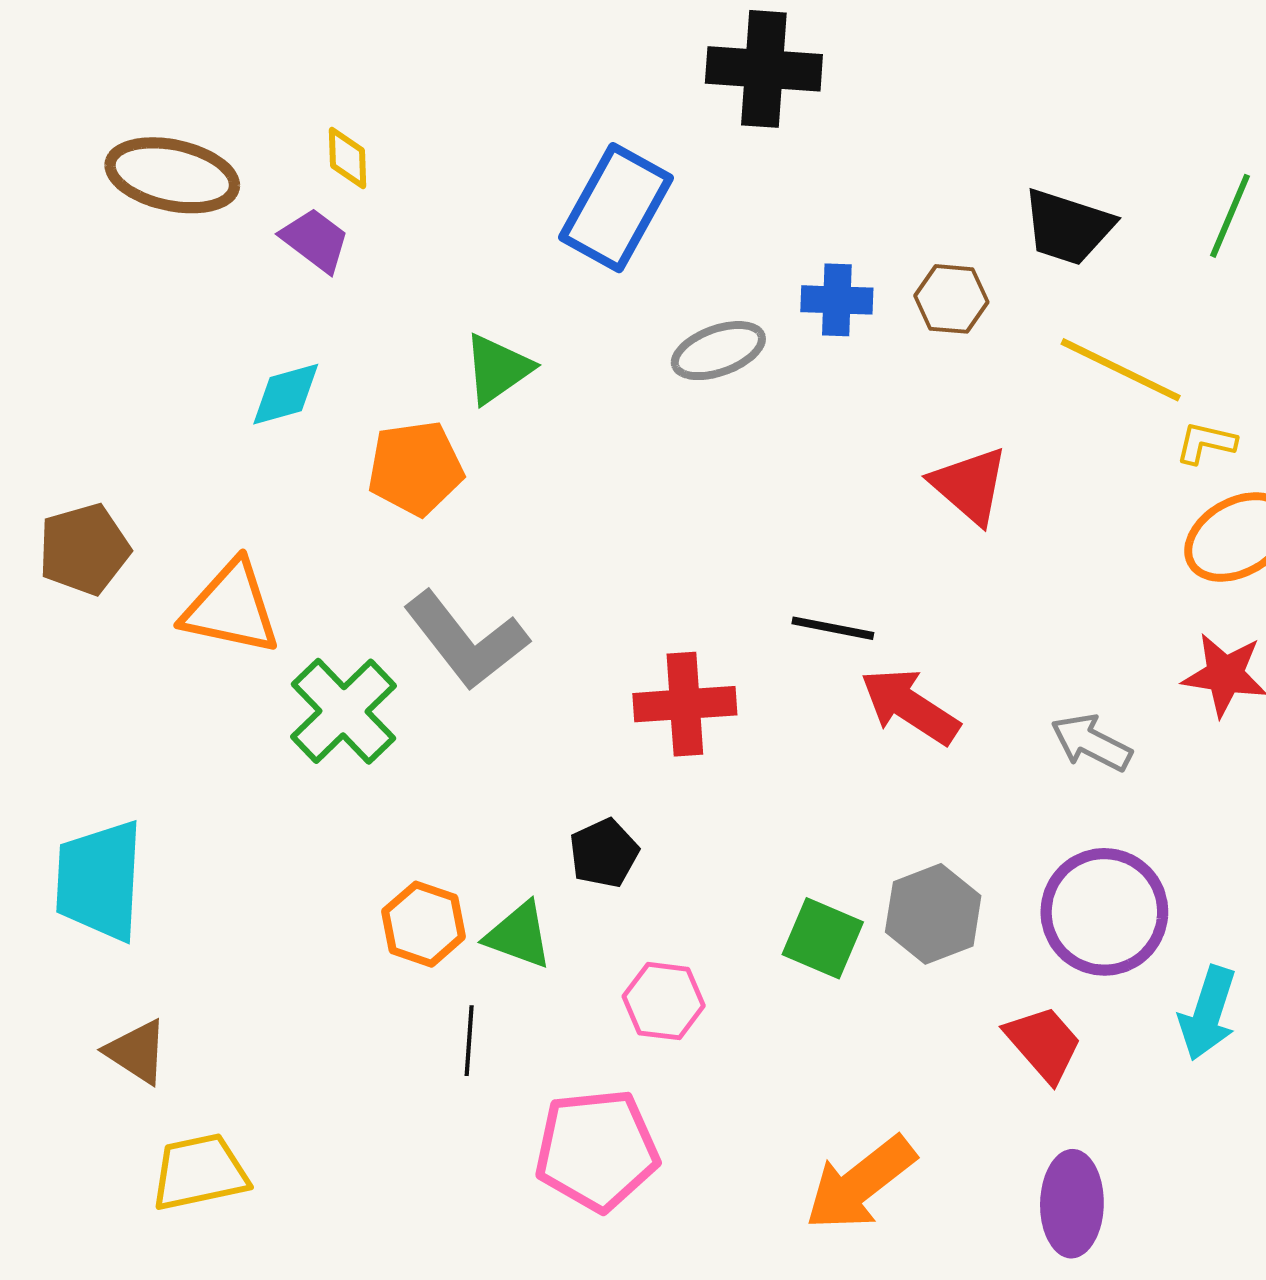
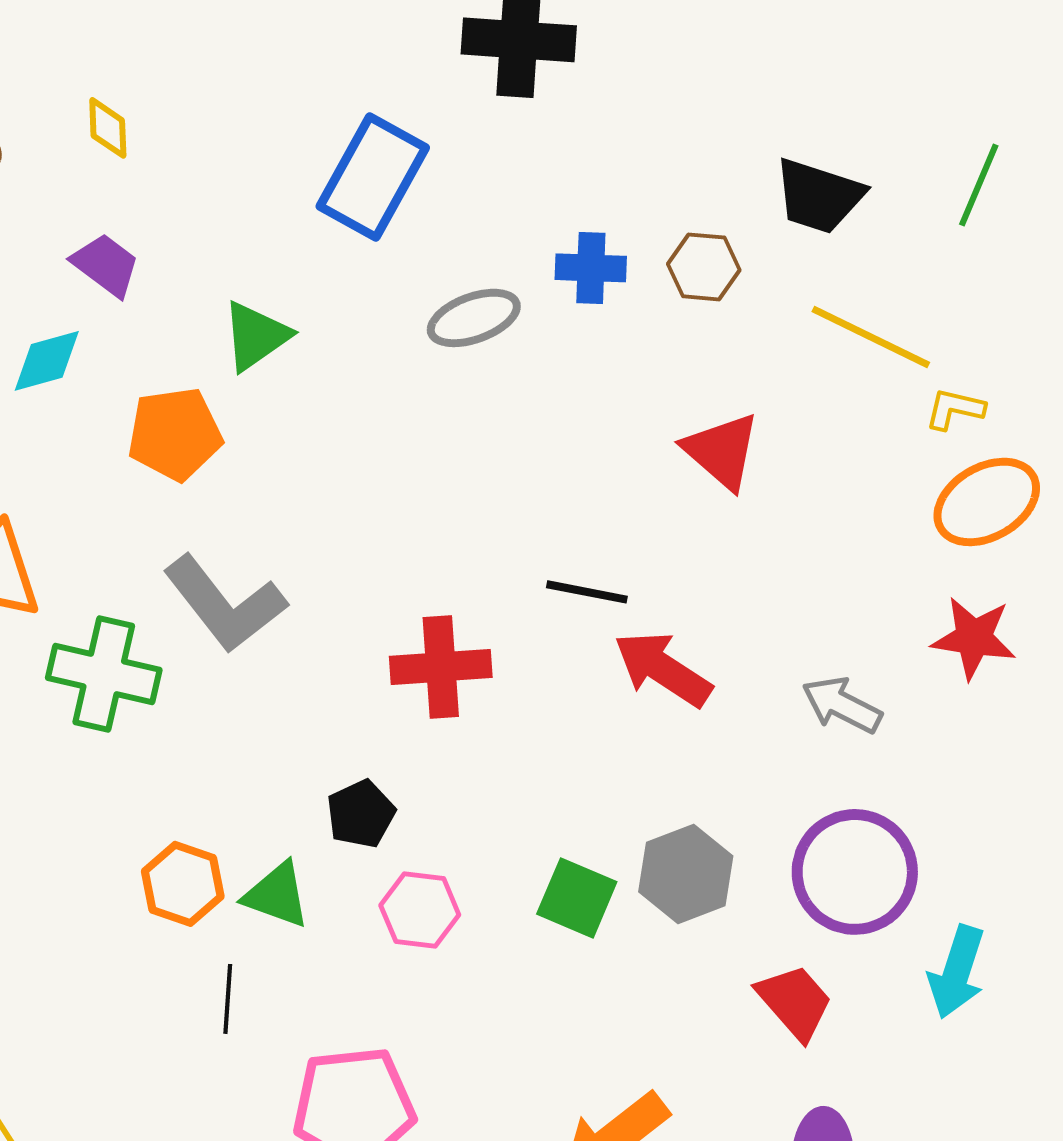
purple trapezoid: (315, 240) -> (106, 265), moved
green cross: (343, 711) -> (104, 674), turned -33
pink hexagon: (664, 1001) -> (420, 910), moved

